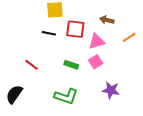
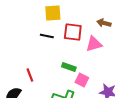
pink square: (96, 62) -> (82, 80), moved, turned -32
red line: (32, 65) -> (30, 75), moved, turned 32

